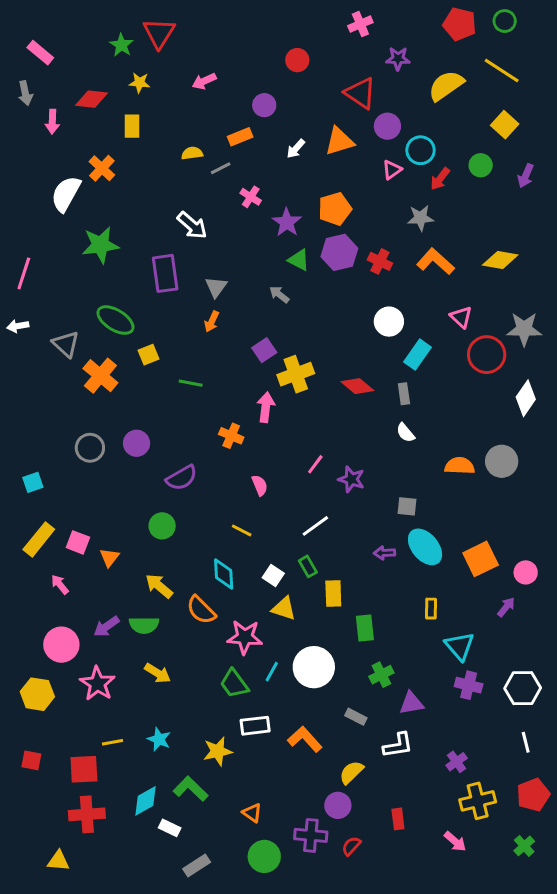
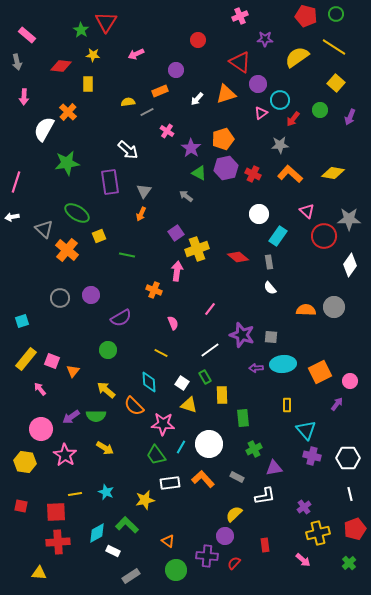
pink arrow: (52, 122) -> (24, 97), moved
purple star: (351, 479) -> (242, 335), moved, size x1.4
cyan ellipse: (425, 547) -> (283, 364), turned -55
orange L-shape: (305, 739) -> (203, 479), moved

